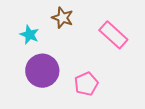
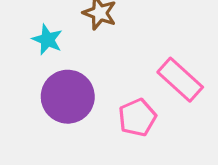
pink rectangle: (113, 35) -> (180, 80), moved

